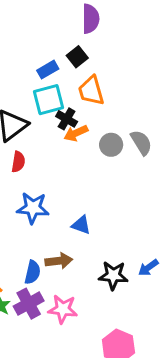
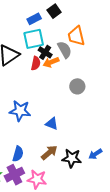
orange trapezoid: (91, 91) -> (76, 36), moved
gray semicircle: (141, 143) -> (65, 50), moved
gray circle: (111, 145) -> (77, 86), moved
red semicircle: (18, 162) -> (36, 63), moved
brown arrow: (59, 261) -> (49, 153), moved, turned -36

